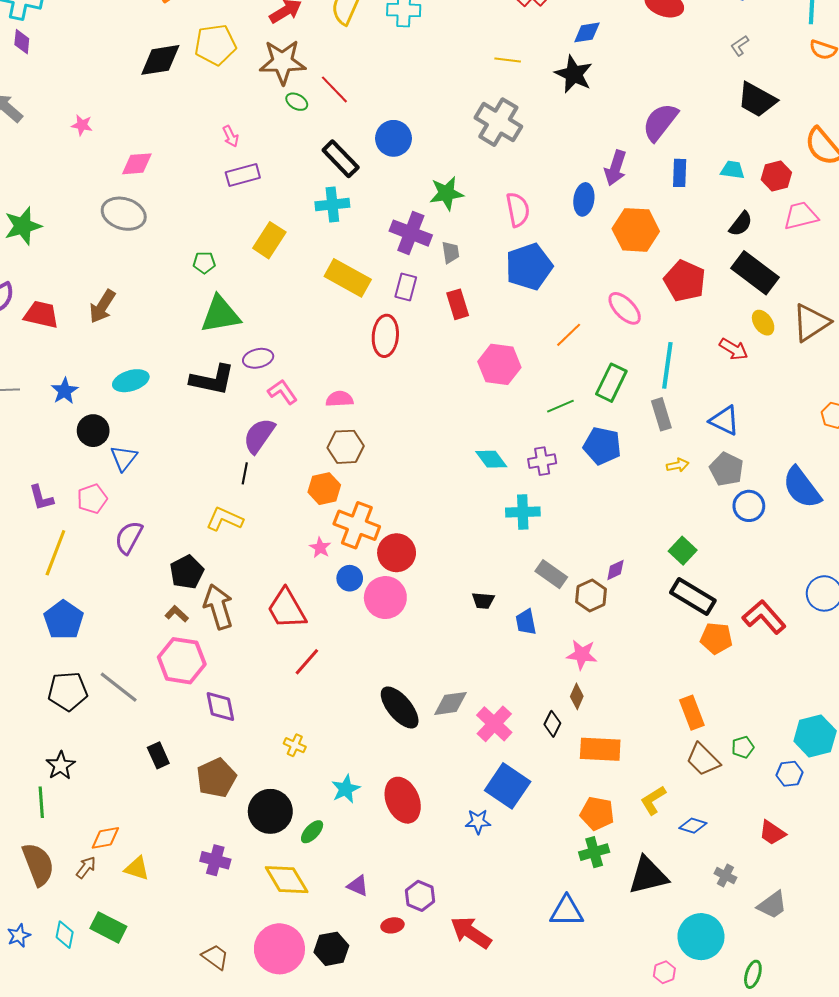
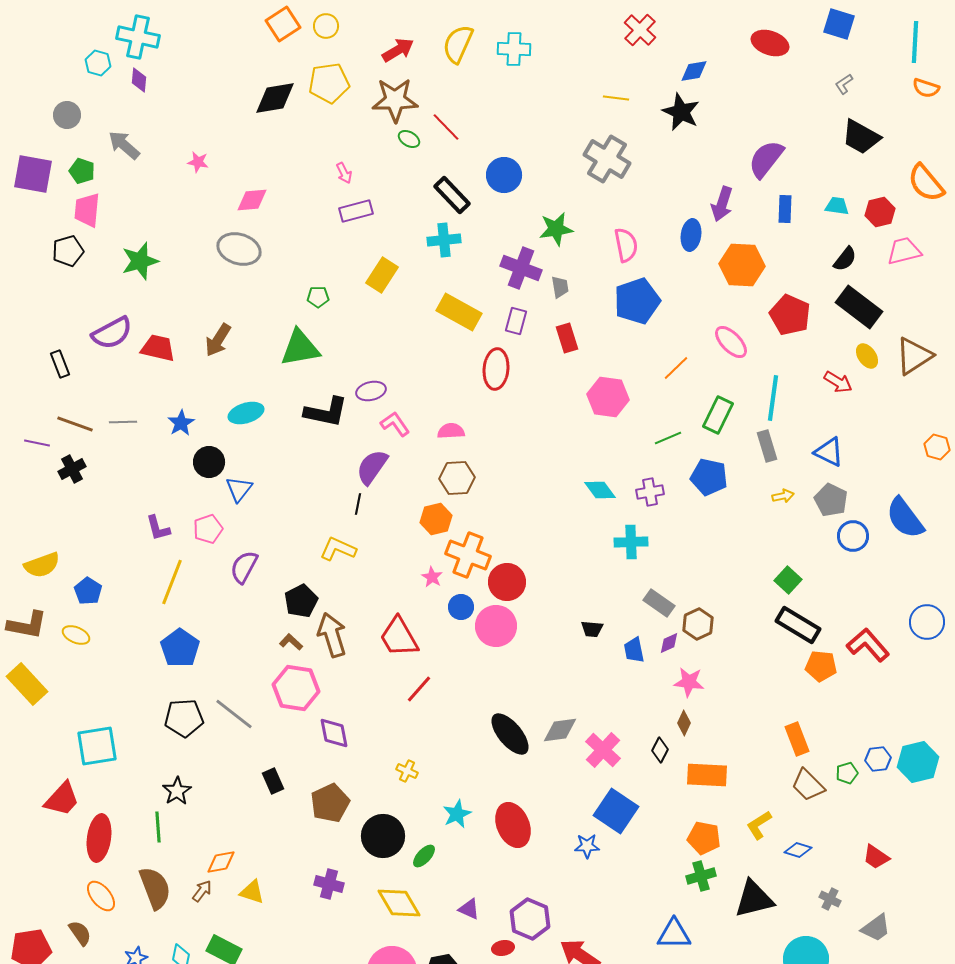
green triangle: (220, 314) -> (300, 348), moved
purple diamond: (615, 570) -> (669, 643), moved
blue hexagon: (790, 774) -> (878, 759), moved
purple hexagon: (420, 896) -> (530, 919), size x1.4

